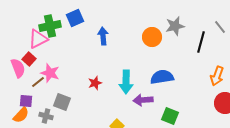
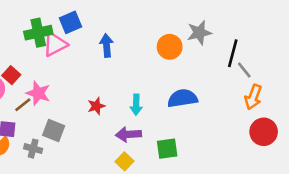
gray line: (220, 27) -> (244, 70), moved
pink triangle: (38, 39) -> (55, 44), moved
cyan arrow: (126, 82) -> (136, 105), size x0.7
purple arrow: (143, 100) -> (128, 134), moved
green square: (170, 116) -> (167, 149), moved, turned -30

